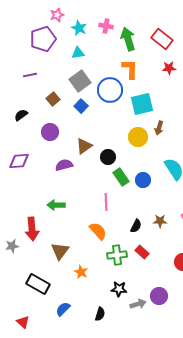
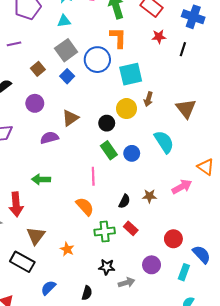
black circle: (108, 157) -> (107, 123), moved
brown triangle: (60, 251) -> (36, 236), moved
purple circle: (159, 296) -> (152, 265), moved

